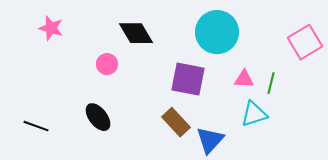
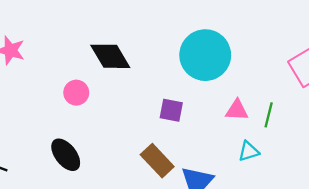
purple square: (188, 79) -> (171, 110), size x0.6
cyan triangle: (254, 114) -> (249, 151), size x0.7

